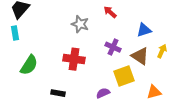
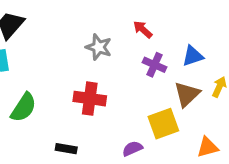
purple cross: (113, 47) -> (155, 65), moved
brown triangle: (140, 56) -> (187, 94), turned 42

